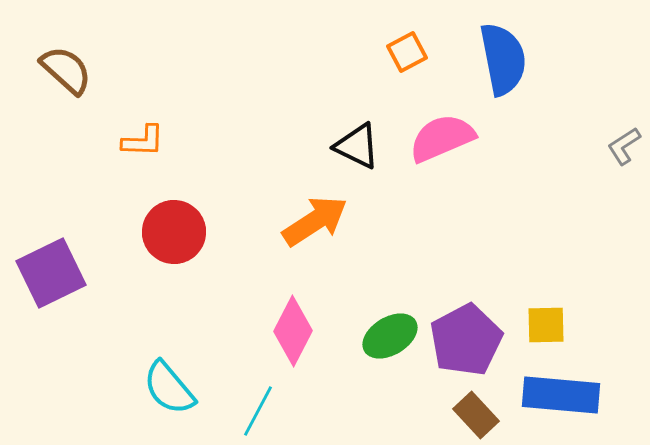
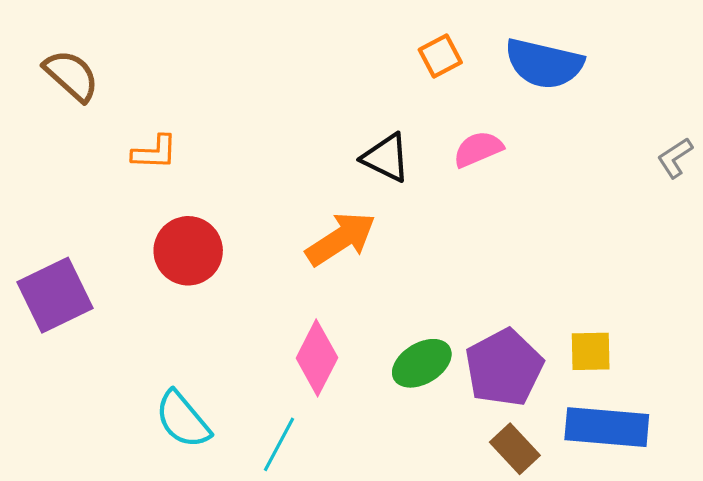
blue semicircle: (503, 59) -> (544, 64), turned 114
pink semicircle: (442, 138) -> (478, 149), size x0.7

